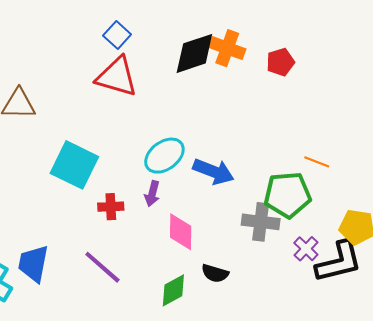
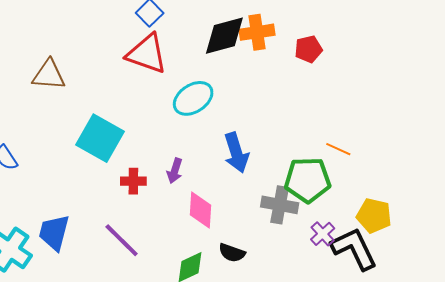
orange cross: (227, 48) -> (257, 32), turned -32
cyan ellipse: (164, 156) -> (193, 98), moved
blue arrow: (213, 171) -> (236, 153), turned 48
black L-shape: (339, 262) -> (354, 249), turned -105

